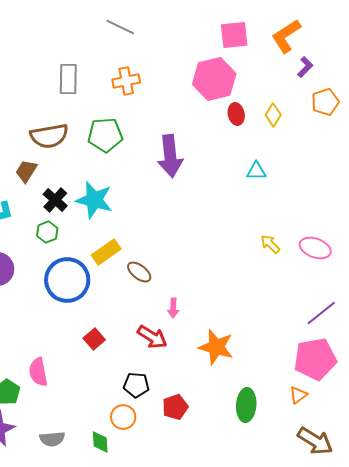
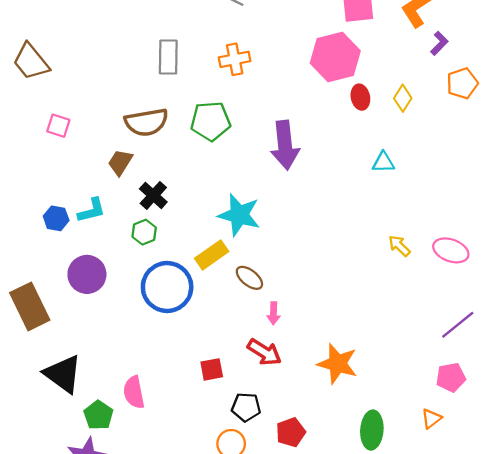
cyan star: (94, 200) -> (239, 215), moved
pink arrow: (173, 308) -> (273, 313), moved
red square: (94, 339) -> (212, 369), moved, turned 30
pink pentagon: (315, 359) -> (451, 377), size x0.6

